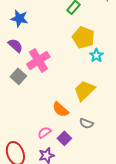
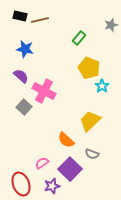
pink cross: (38, 60) -> (44, 91), turned -30
pink semicircle: (44, 132) -> (42, 163), moved
purple square: (64, 138) -> (70, 169), size x1.6

